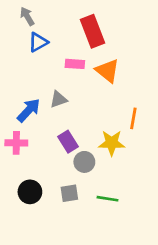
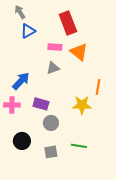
gray triangle: (59, 99) -> (53, 68), moved
purple rectangle: (68, 142) -> (41, 104), moved, turned -42
gray circle: (84, 162) -> (51, 123), moved
gray square: (69, 193) -> (51, 152), moved

